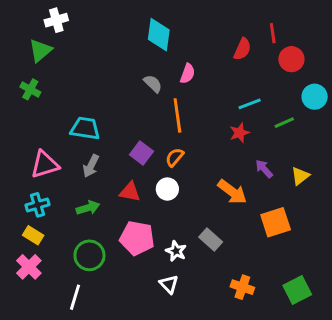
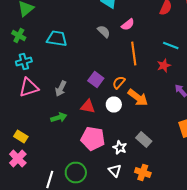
pink semicircle: (188, 74) -> (128, 24), turned 32
cyan line: (250, 104) -> (171, 46), turned 42
orange line: (177, 115) -> (134, 54), moved
cyan trapezoid: (85, 128) -> (57, 38), moved
orange arrow: (232, 192) -> (138, 98), moved
cyan cross: (38, 205) -> (24, 62), moved
green circle: (89, 255) -> (76, 172), moved
orange cross: (242, 287) -> (143, 172), moved

